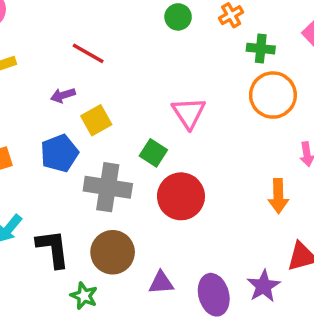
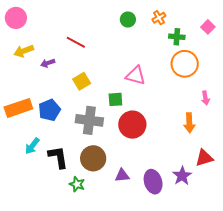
purple arrow: (63, 95) -> (48, 63), moved
pink triangle: (189, 113) -> (136, 76), turned -40
blue pentagon: (59, 153) -> (49, 110), moved
green square: (153, 153) -> (115, 99), turned -35

